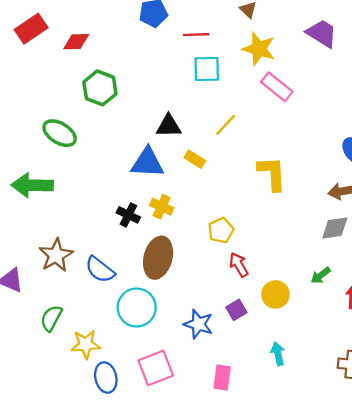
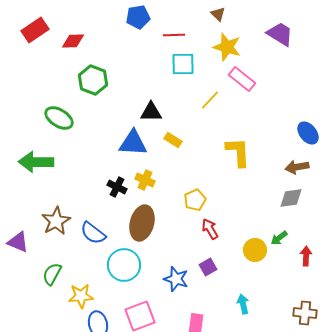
yellow line: (226, 125) -> (210, 100), moved
yellow circle: (276, 294) -> (255, 250), moved

